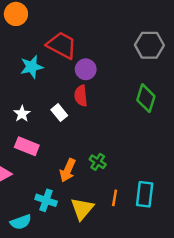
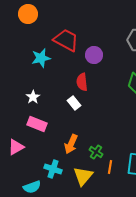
purple circle: (86, 69) -> (94, 55), moved
white rectangle: (59, 113) -> (74, 103), moved
green cross: (98, 162) -> (96, 152), moved

